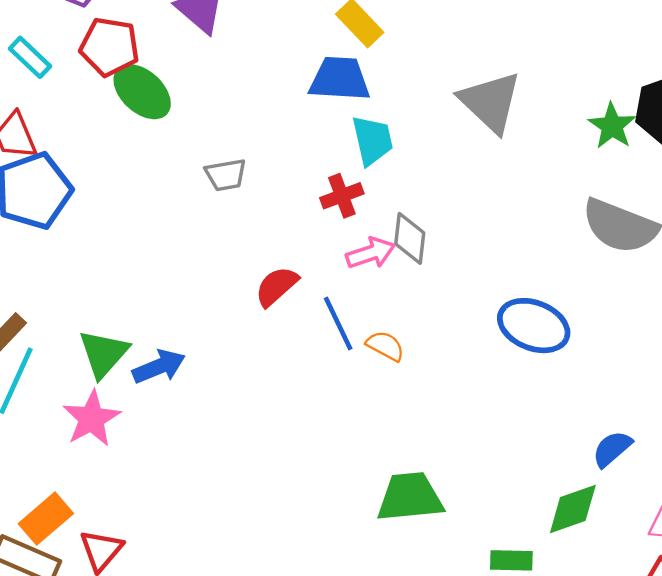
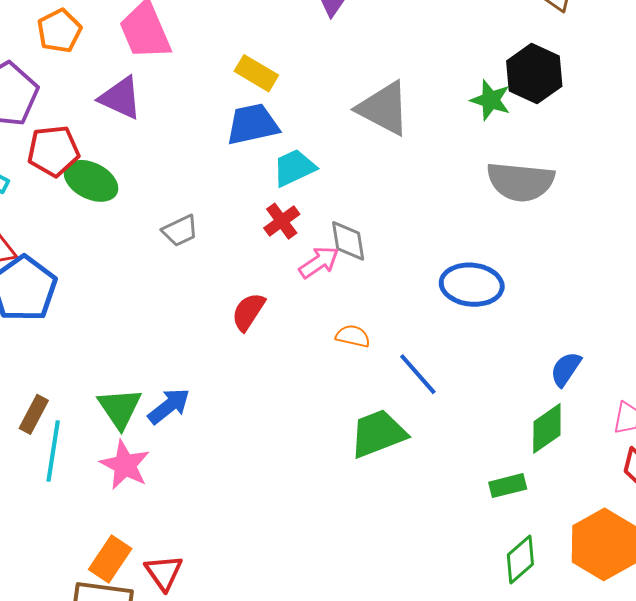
cyan trapezoid: (372, 140) -> (294, 168), turned -87
blue line: (338, 323) -> (418, 374), moved
green trapezoid: (410, 497) -> (378, 434), moved

